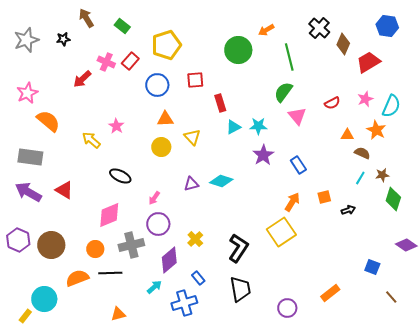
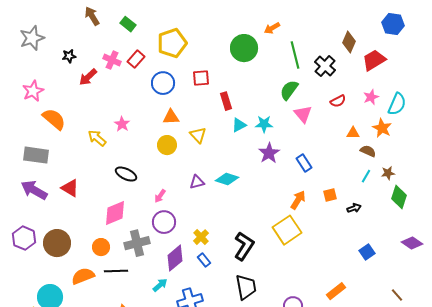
black cross: (319, 28) -> (325, 66), moved
black star: (63, 39) -> (69, 56), moved
blue square: (372, 267) -> (367, 252), moved, turned 35
blue rectangle: (198, 278) -> (204, 260), moved

